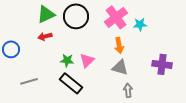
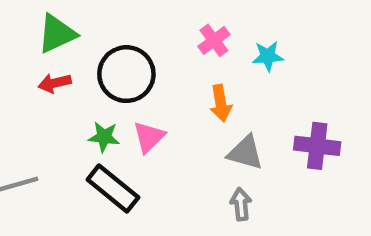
black circle: (76, 16) -> (126, 74), moved
pink cross: (116, 17) -> (214, 40), size x0.6
gray triangle: (120, 67) -> (245, 153), moved

